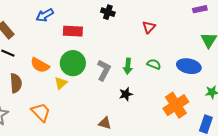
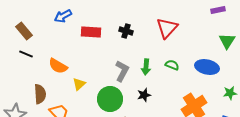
black cross: (108, 12) -> (126, 31), moved
red triangle: (149, 27) -> (167, 28), size x1.6
green circle: (73, 63) -> (110, 99), moved
brown semicircle: (16, 83) -> (40, 94), moved

